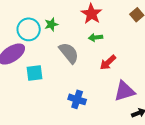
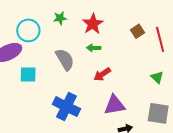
green star: (51, 24) -> (60, 18), moved
blue cross: (77, 99) -> (66, 107), size x1.5

